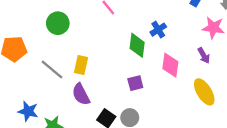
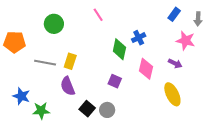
purple arrow: (204, 55) -> (175, 63), turned -40
gray line: (52, 70) -> (45, 63), turned -35
purple square: (135, 83) -> (115, 81), turned 32

